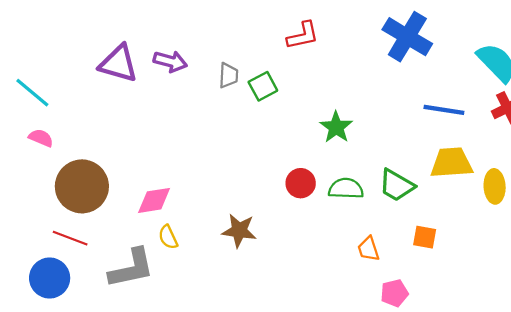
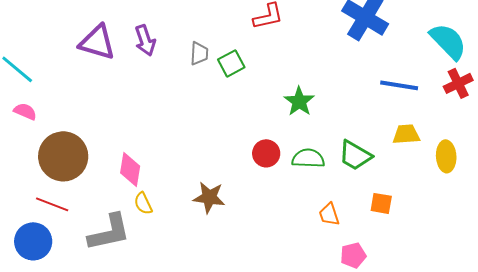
purple arrow: (170, 61) -> (145, 40), turned 56
yellow trapezoid: (451, 163) -> (406, 134), size x0.7
pink diamond: (154, 200) -> (130, 169), turned -72

